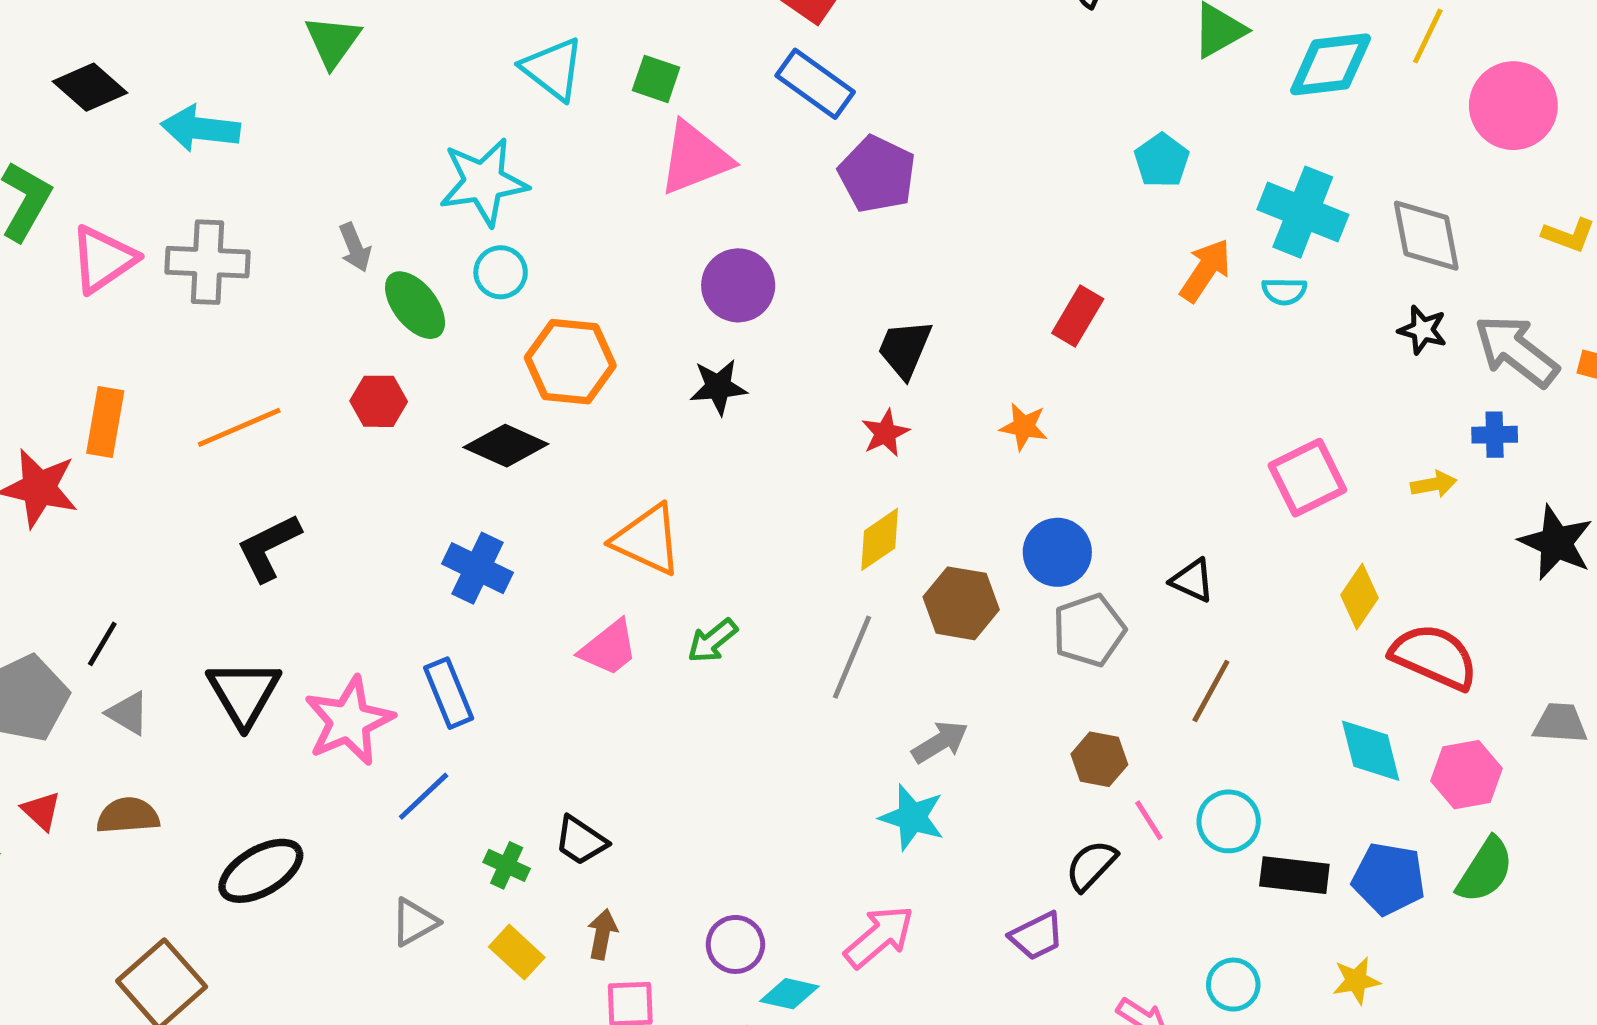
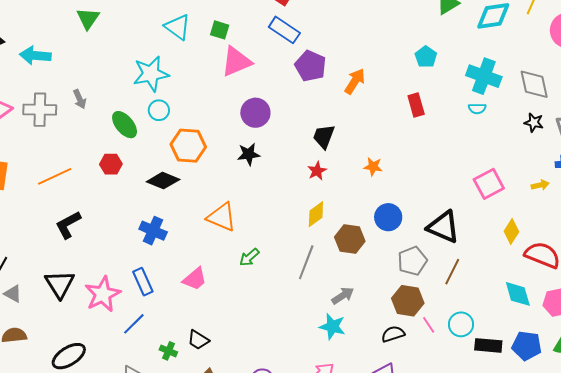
gray arrow: (355, 247) -> (80, 99), moved
orange arrow: (1205, 270) -> (355, 81), moved
red rectangle: (1078, 316) -> (416, 105), moved, turned -45
black triangle: (1192, 580) -> (443, 227), size x1.8
gray pentagon: (1089, 630) -> (412, 261), moved
pink trapezoid: (609, 648) -> (195, 279), moved
brown hexagon: (1099, 759) -> (408, 301), size x1.4
black semicircle: (1091, 865) -> (393, 334), moved, turned 30

